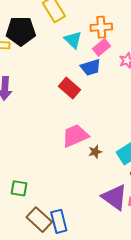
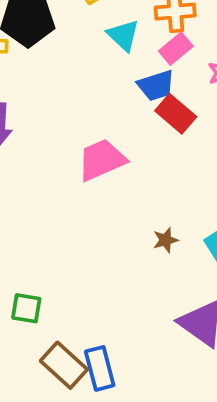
red rectangle: (70, 88) -> (176, 114), moved
pink trapezoid: (75, 136) -> (102, 160), moved

